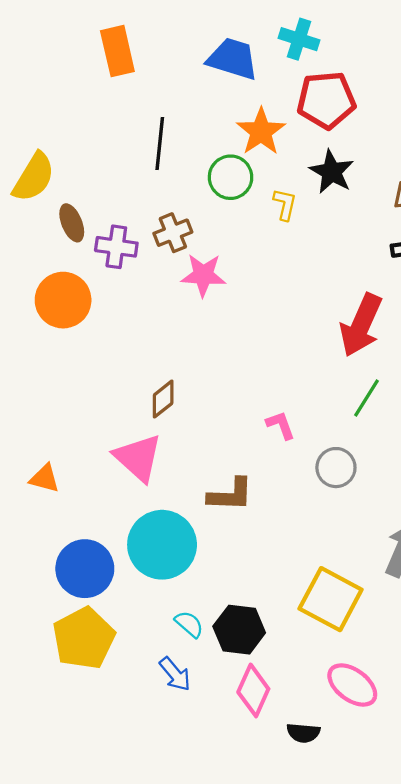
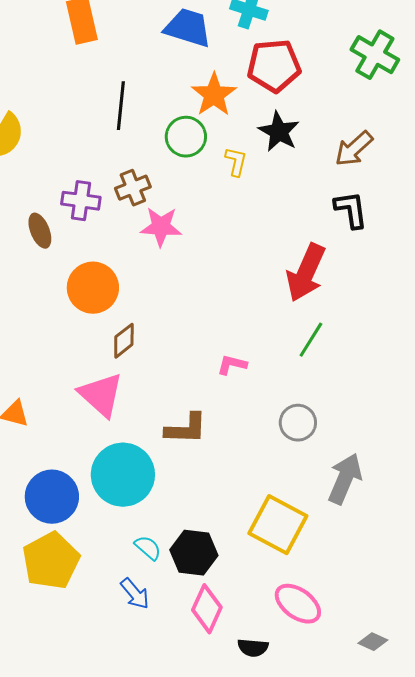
brown ellipse: (72, 223) -> (40, 231), moved
orange circle: (63, 300) -> (93, 288), moved
pink L-shape: (281, 425) -> (232, 365), turned -56
gray circle: (336, 468) -> (298, 423), moved

